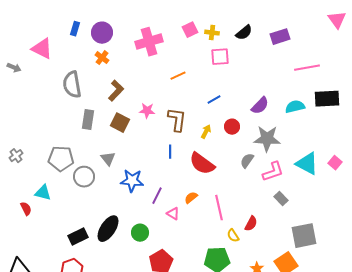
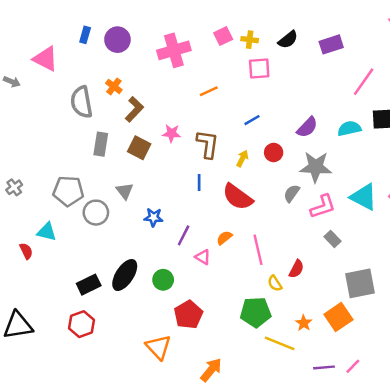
orange cross: (102, 58) -> (114, 86), moved
pink line: (307, 68) -> (364, 82), turned -45
blue star: (132, 181) -> (154, 217), size x0.7

